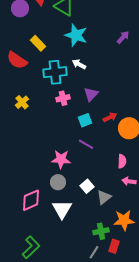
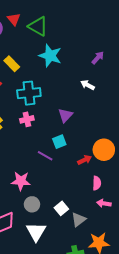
white arrow: (79, 64) -> (88, 85), moved
pink cross: (63, 98) -> (27, 119), moved
red arrow: (110, 117) -> (85, 160), moved
purple line: (86, 144) -> (45, 156), moved
pink star: (61, 159) -> (21, 181), moved

